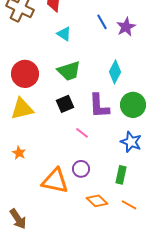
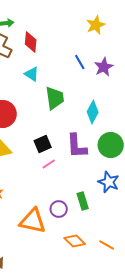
cyan triangle: (64, 34) -> (32, 74), moved
green trapezoid: (69, 71) -> (55, 98), moved, turned -80
pink line: (82, 133) -> (49, 164), moved, turned -72
green rectangle: (121, 175) -> (83, 201), moved, turned -30

